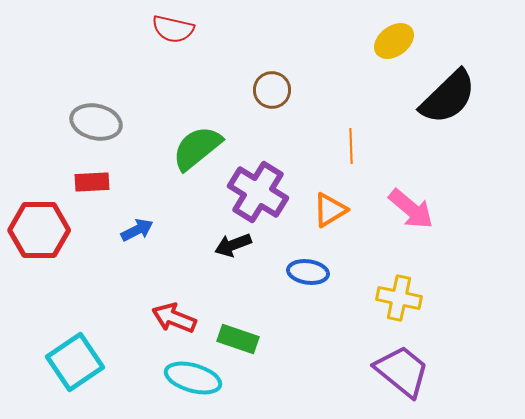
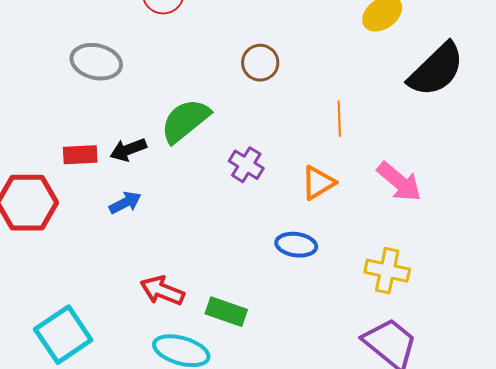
gray ellipse: (96, 122) -> (96, 62), moved
purple cross: (258, 192) -> (246, 165), size x0.6
black arrow: (233, 245) -> (128, 150), moved

